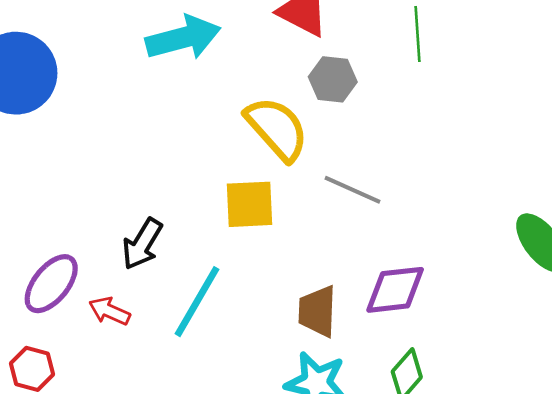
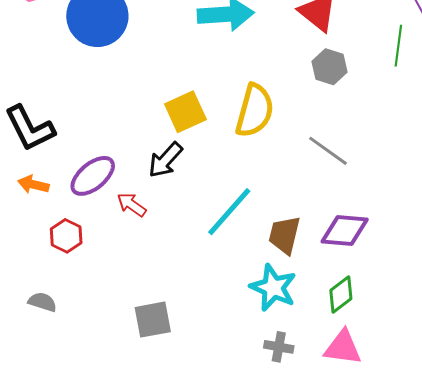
yellow semicircle: (277, 129) -> (255, 111), moved, turned 46
yellow square: (250, 204) -> (185, 112), moved, turned -33
cyan line: (197, 302) -> (229, 212), moved

